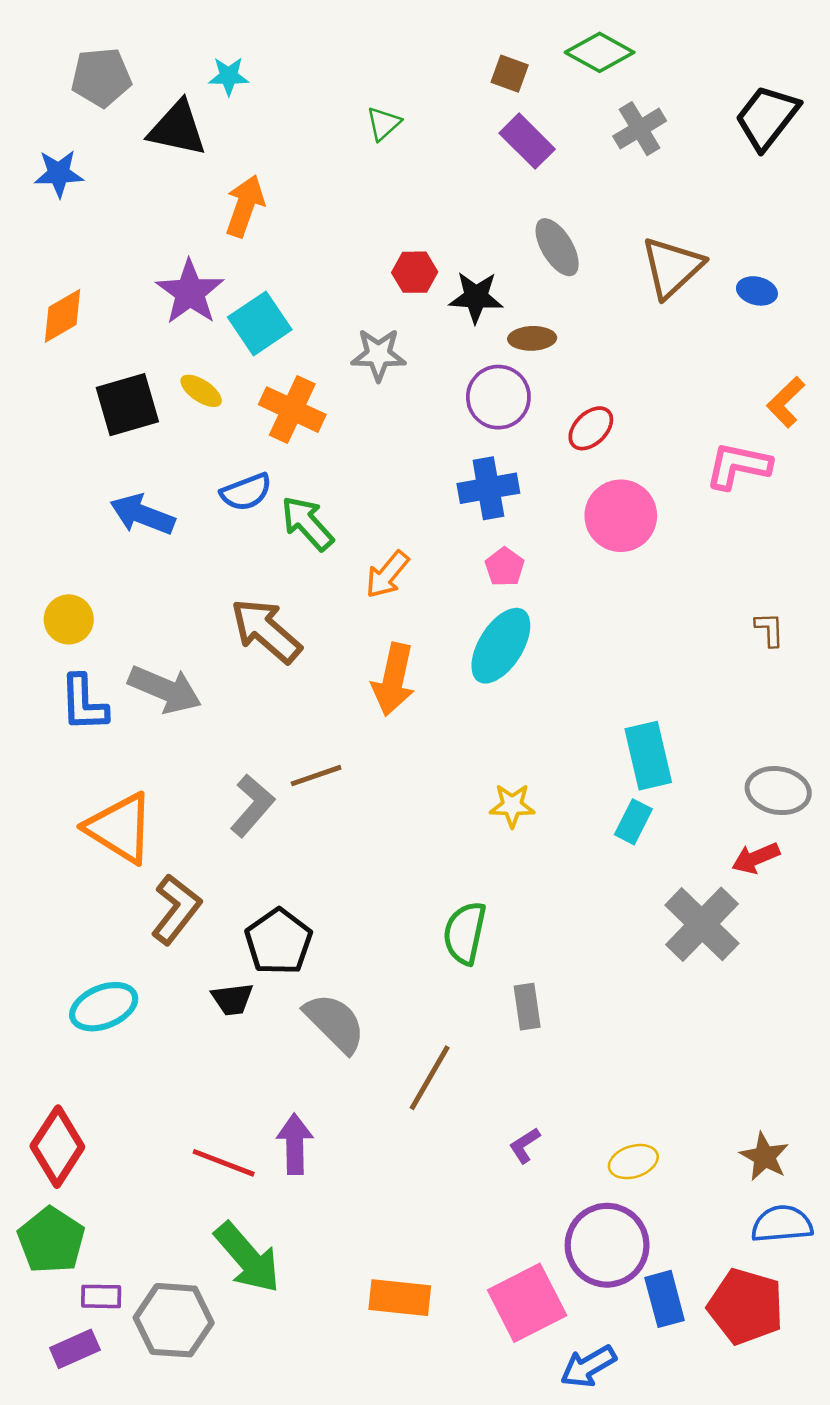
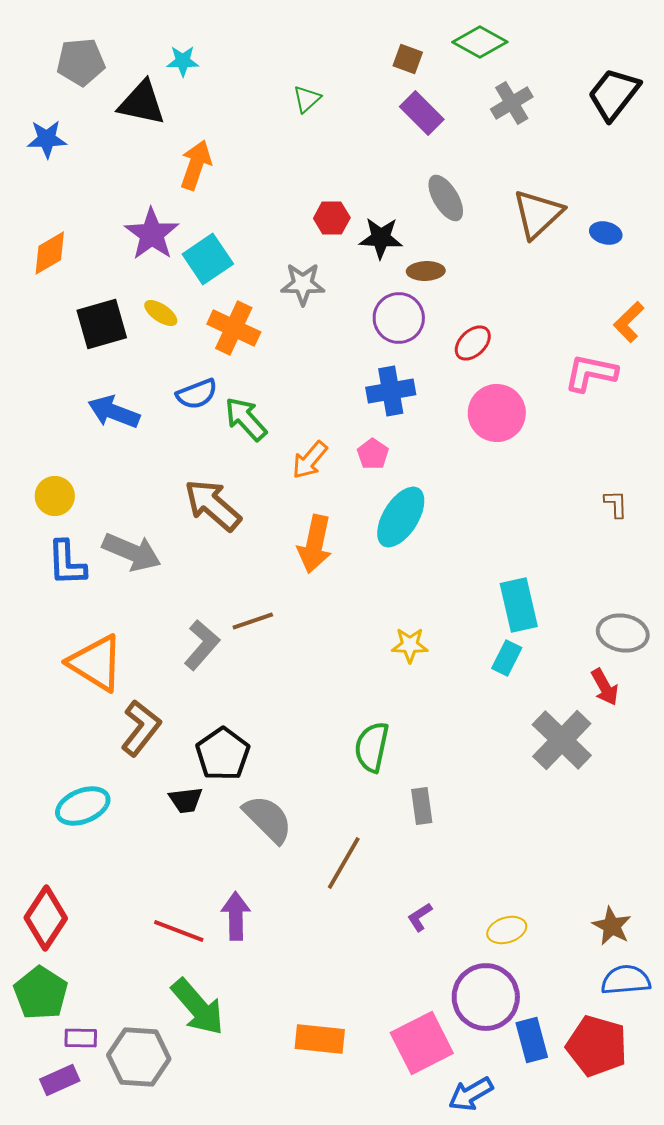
pink pentagon: (505, 567) -> (373, 454), moved
red arrow: (756, 858) -> (605, 687), turned -96

